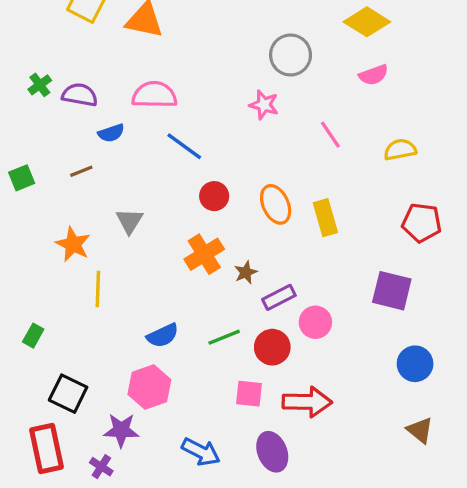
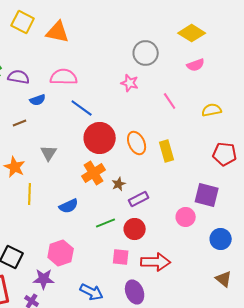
red circle: (214, 196) -> (100, 138), size x1.8
pink circle: (315, 322) -> (186, 217), moved
blue semicircle: (163, 336) -> (69, 206), moved

